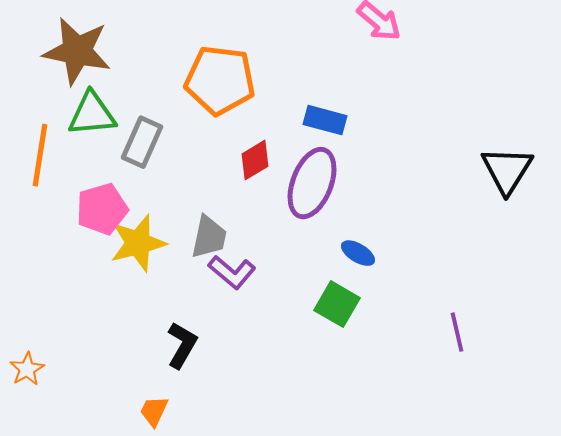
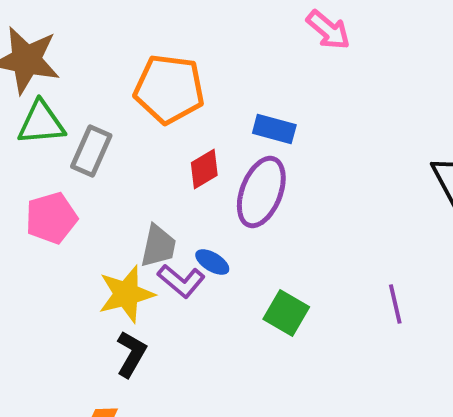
yellow star: (138, 243) -> (126, 294), moved
blue ellipse: (358, 253) -> (212, 262), moved
purple line: (457, 332) -> (395, 304), moved

